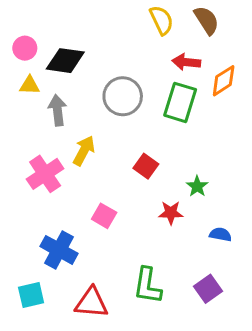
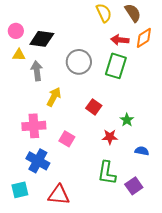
orange diamond: (224, 81) -> (144, 38), moved
pink cross: (45, 174) -> (34, 126), moved, turned 30
green L-shape: (147, 286) -> (107, 173), moved

